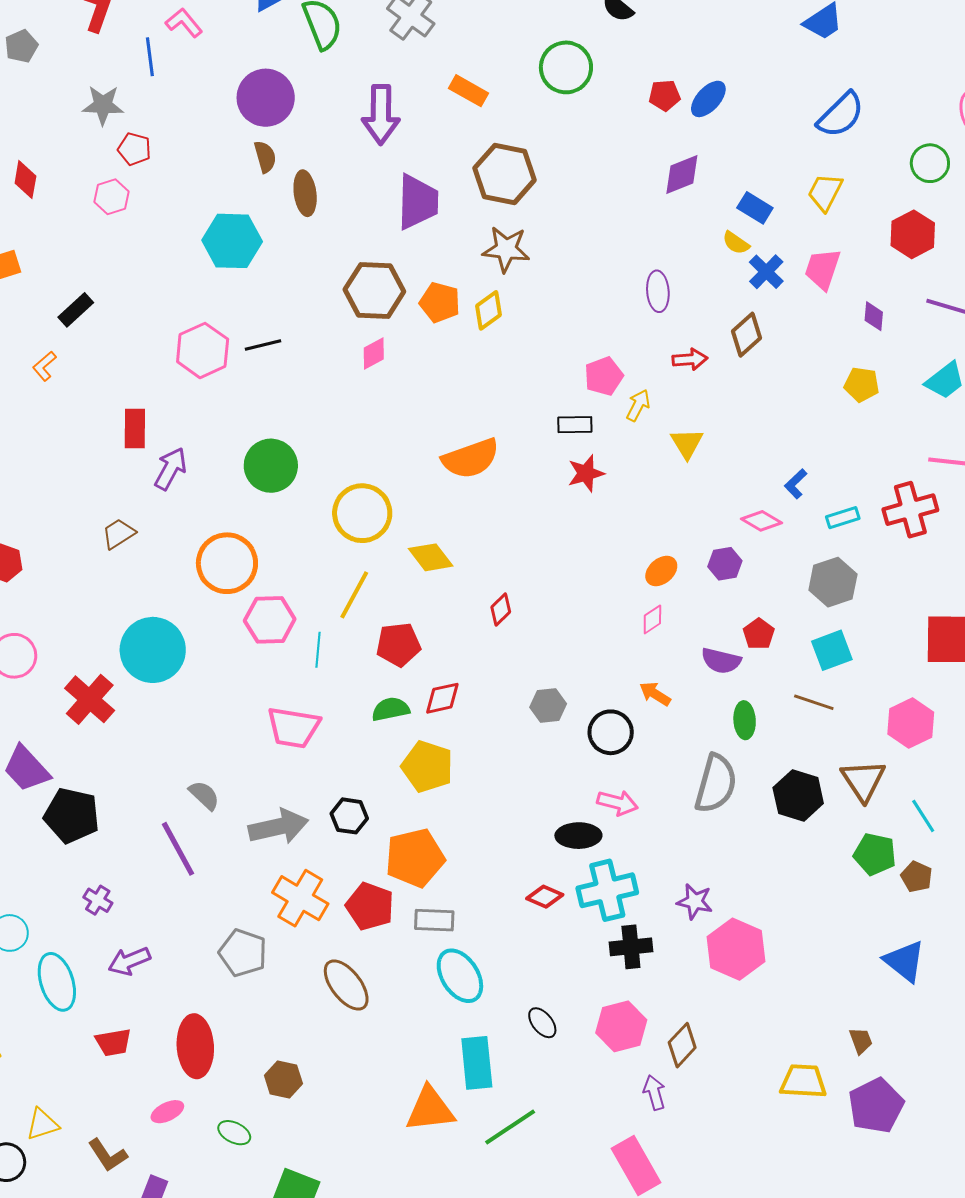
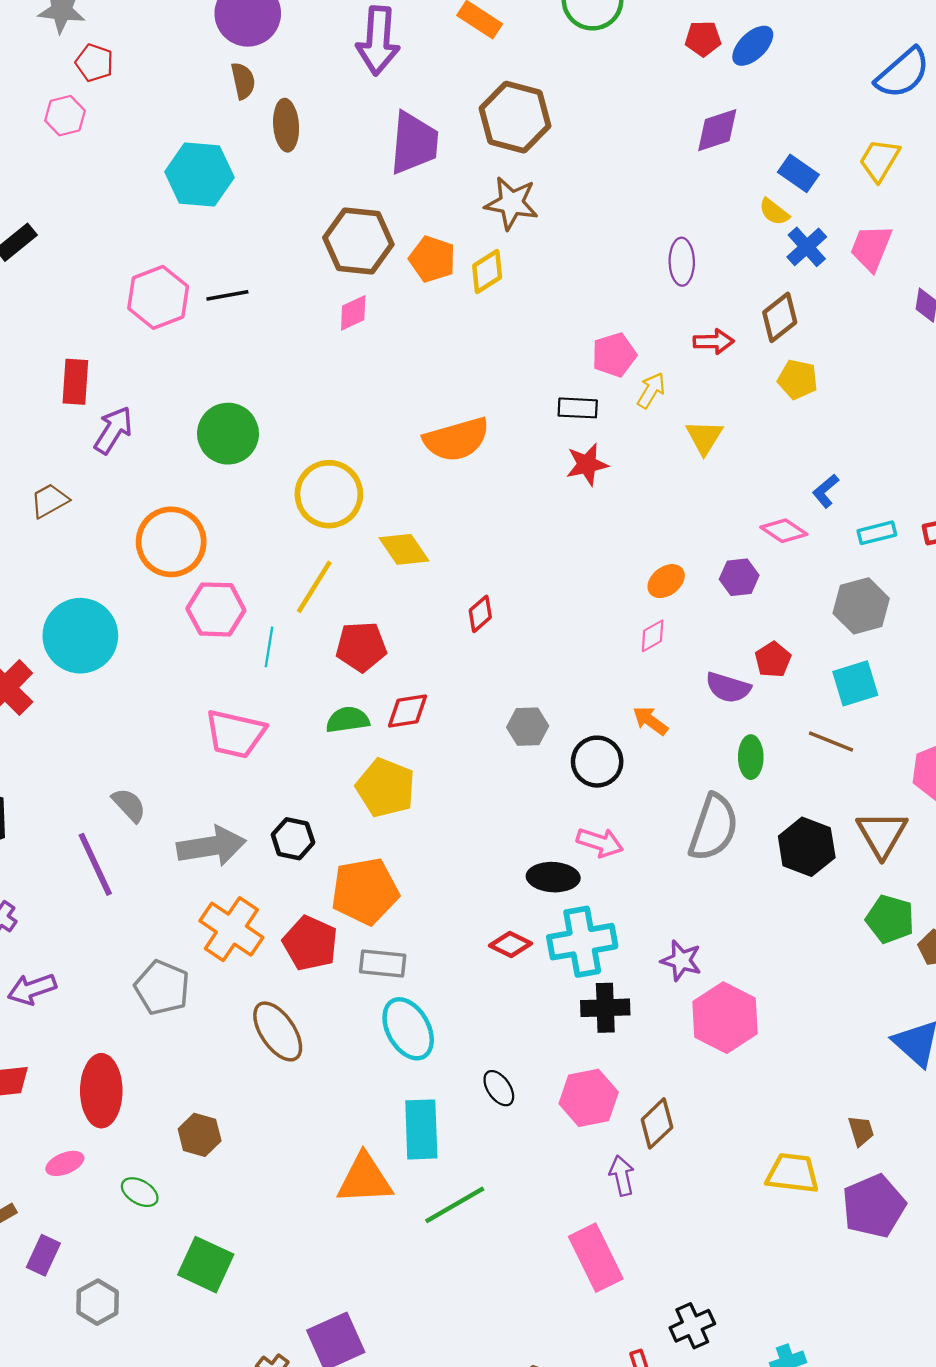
yellow pentagon: (862, 385) -> (798, 379), moved

